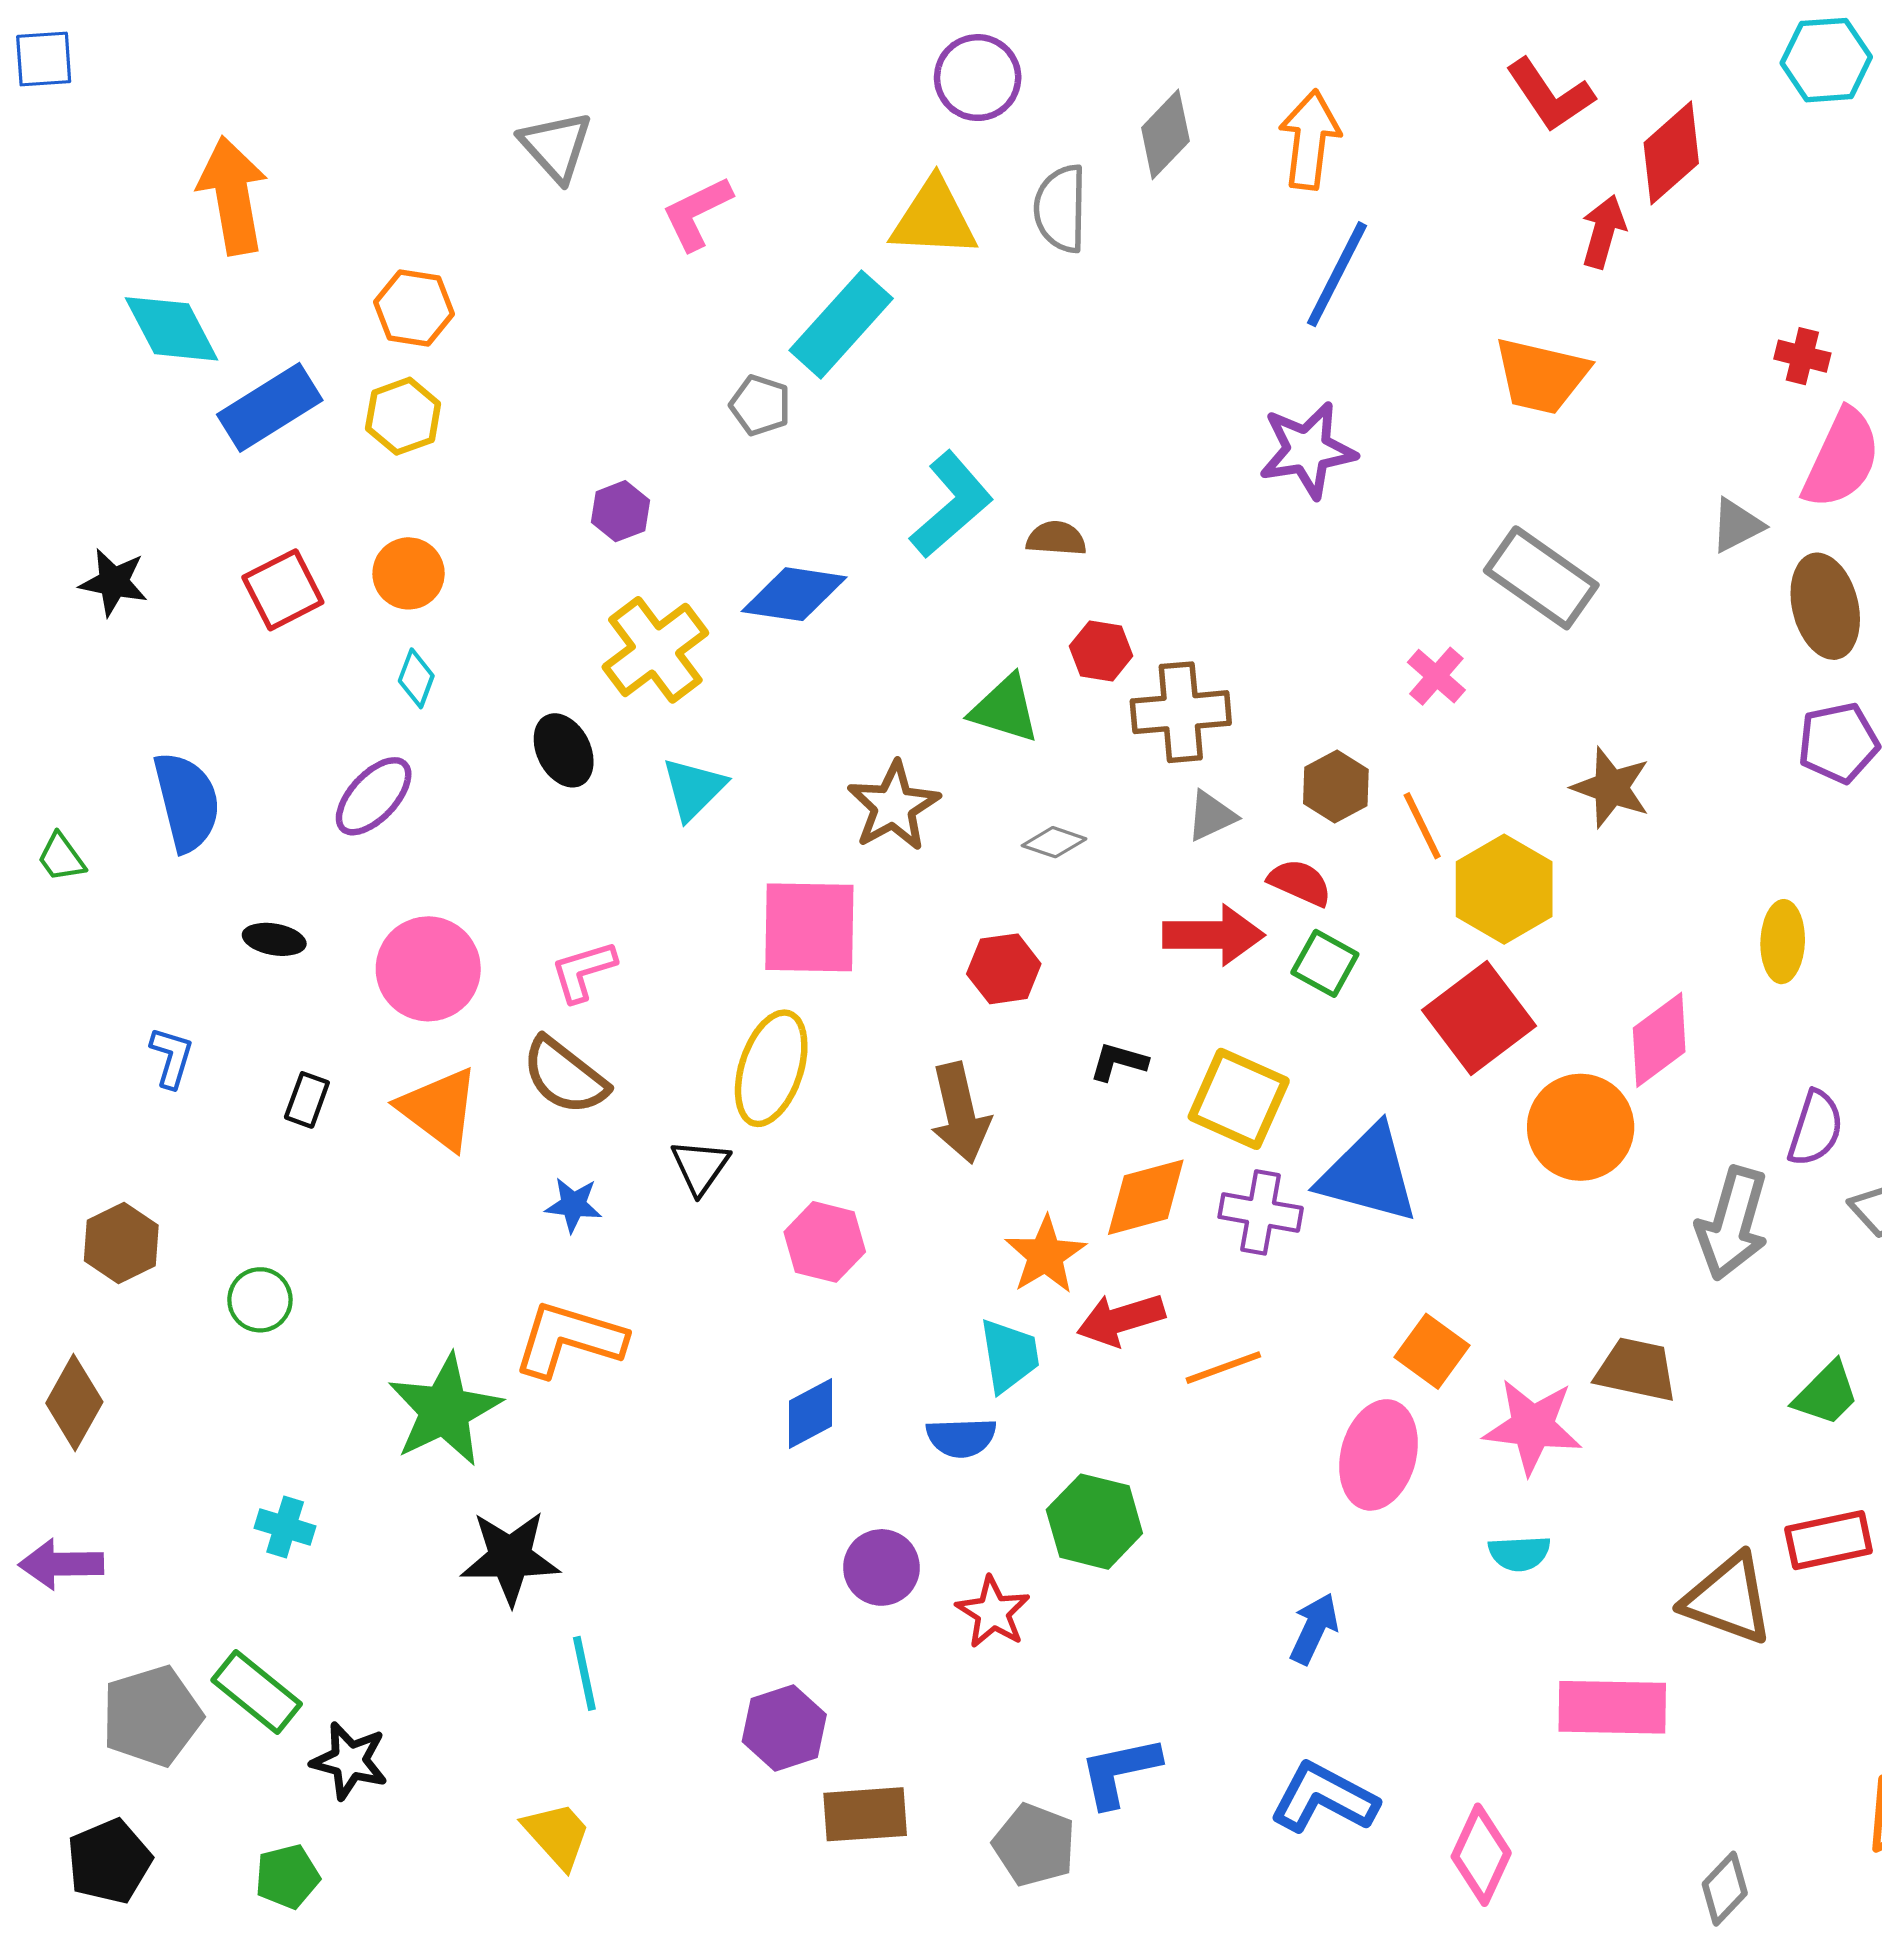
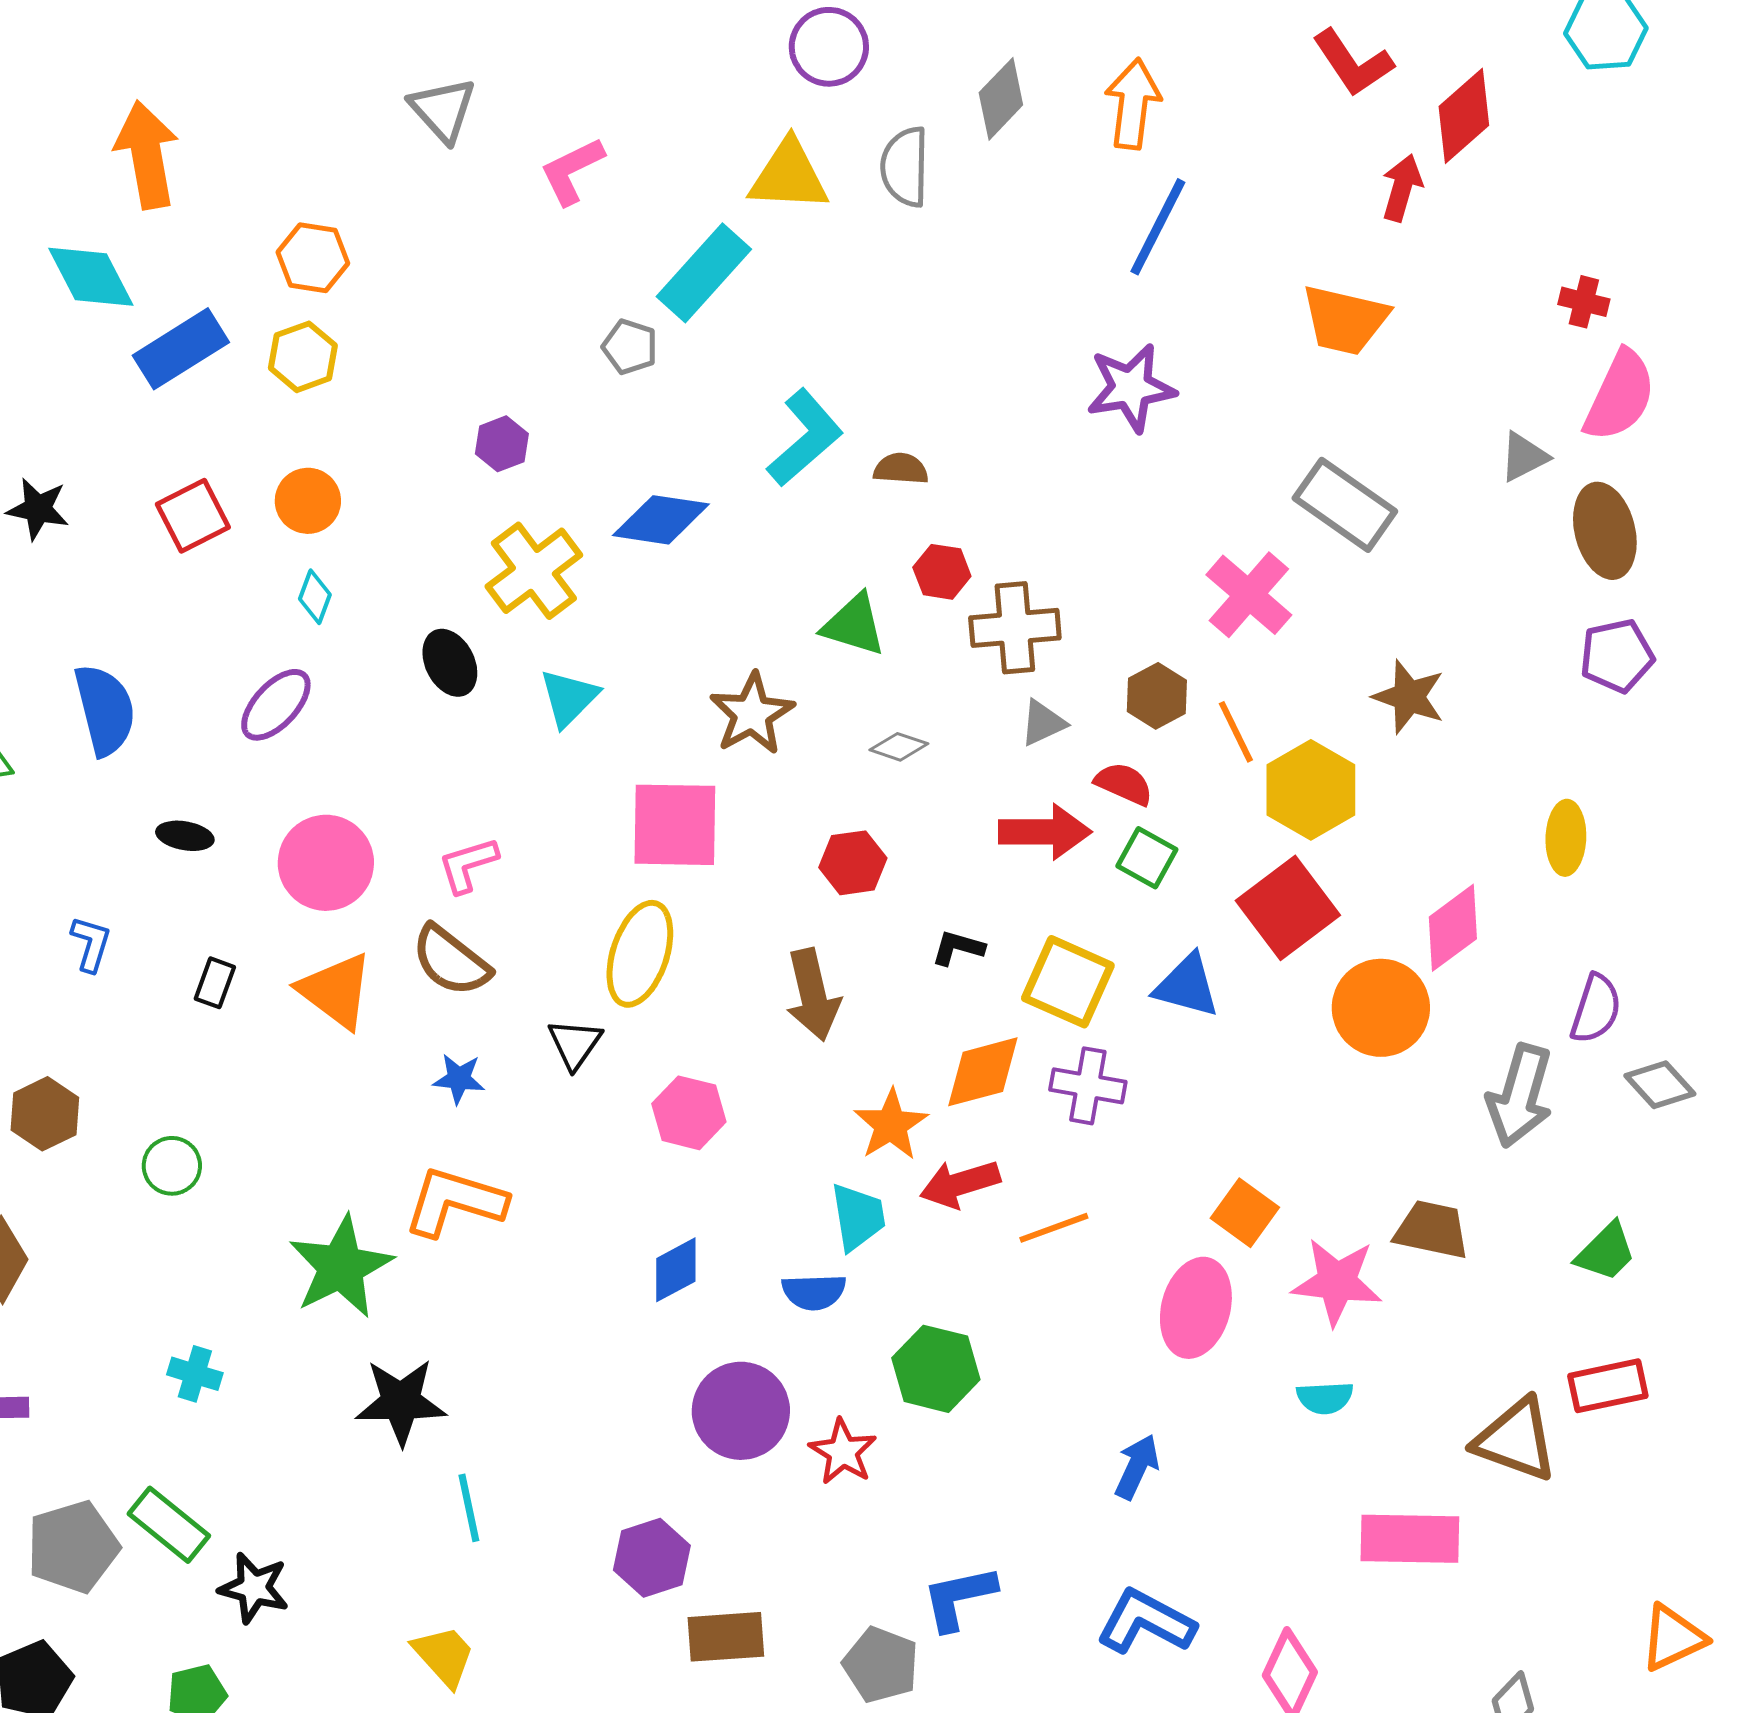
pink cross: (1436, 676) -> (1249, 595), size x1.6
blue triangle: (1369, 1174) -> (1187, 986), moved, size x0.7
purple circle: (881, 1567) -> (741, 1411), size x1.4

